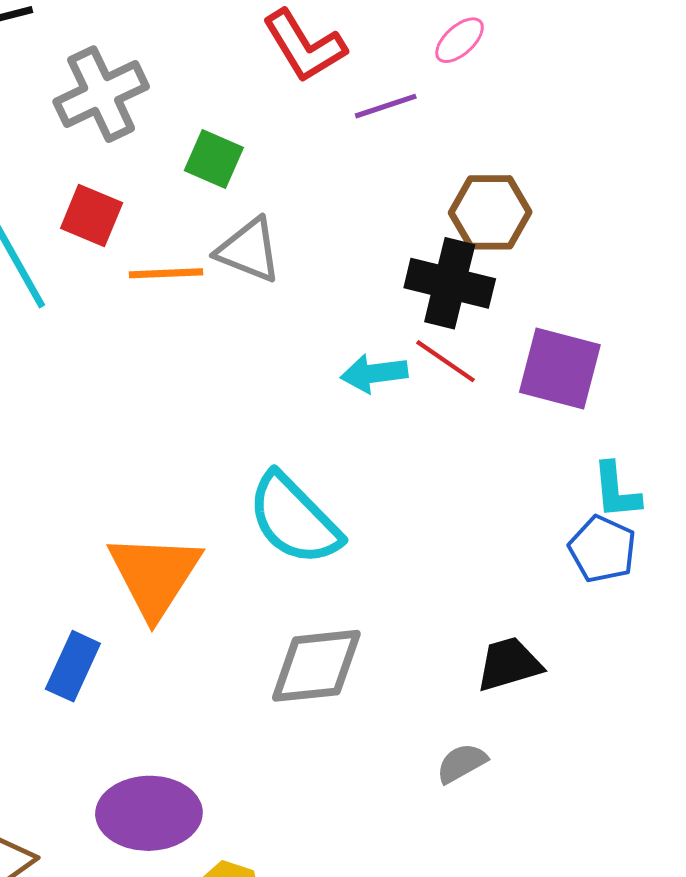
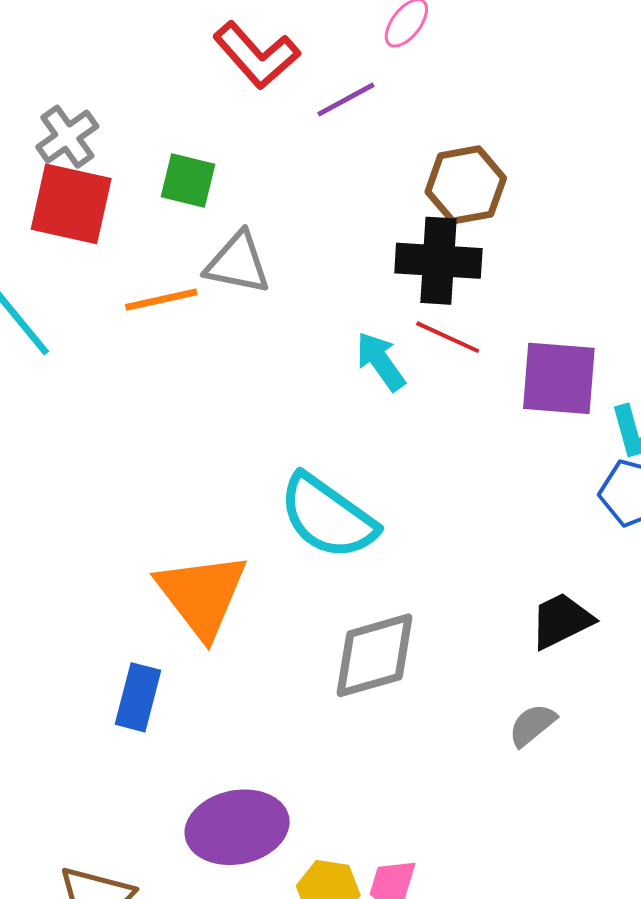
gray cross: (101, 94) -> (67, 137), size x0.7
red square: (92, 215) -> (71, 204), moved, size x1.4
purple square: (560, 368) -> (559, 378), moved
cyan arrow: (374, 373) -> (381, 361), turned 72

